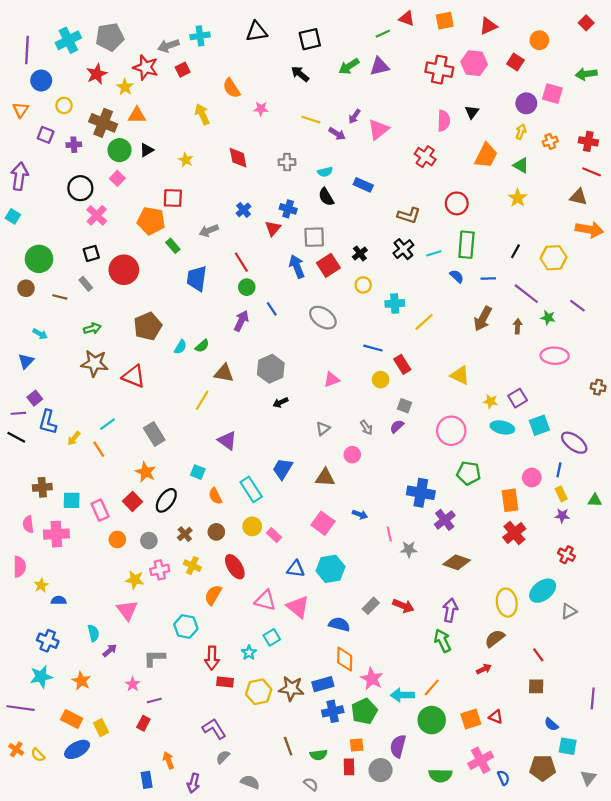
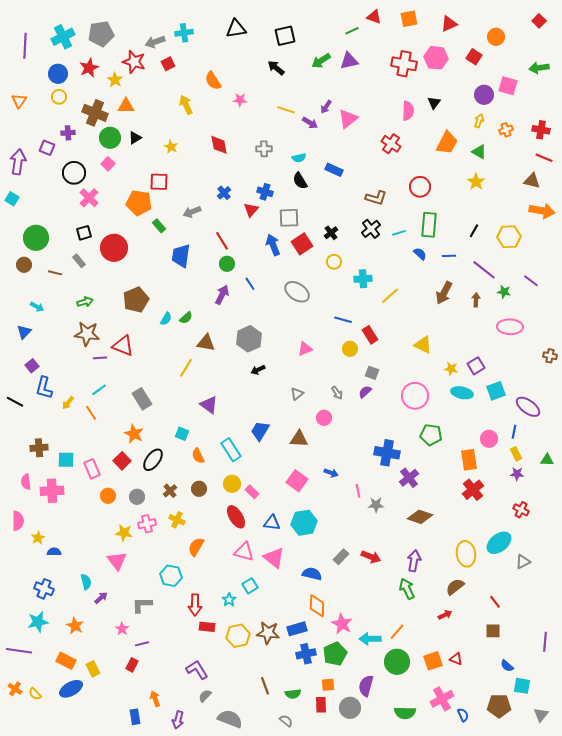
blue circle: (41, 80) -> (58, 74), moved
purple square: (46, 135) -> (47, 148), moved
purple line: (18, 413) -> (100, 358), moved
red ellipse: (235, 567) -> (236, 517), moved
gray semicircle: (250, 782) -> (230, 719), size x1.4

